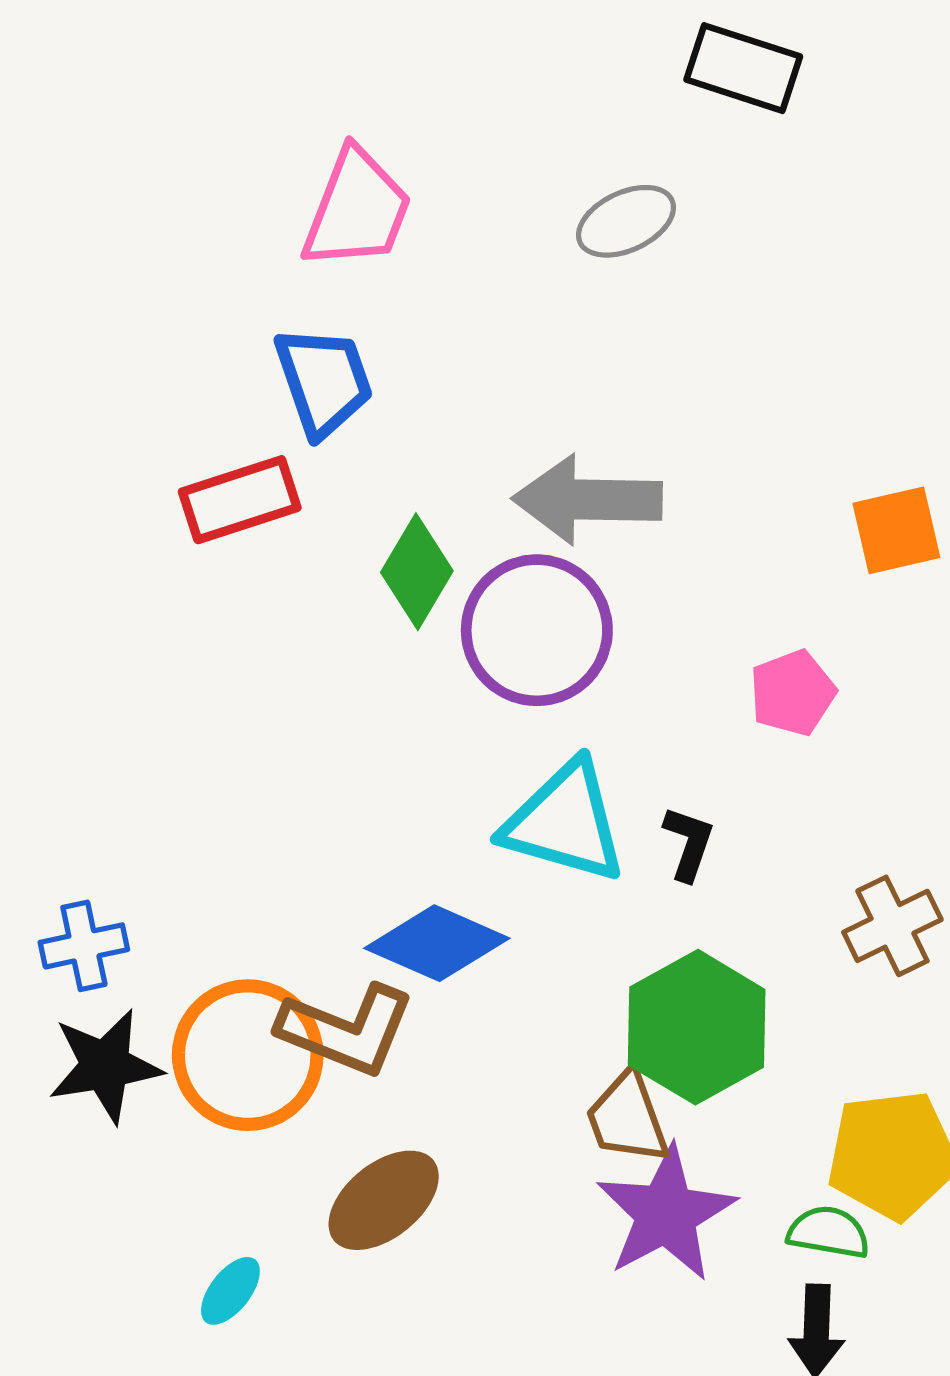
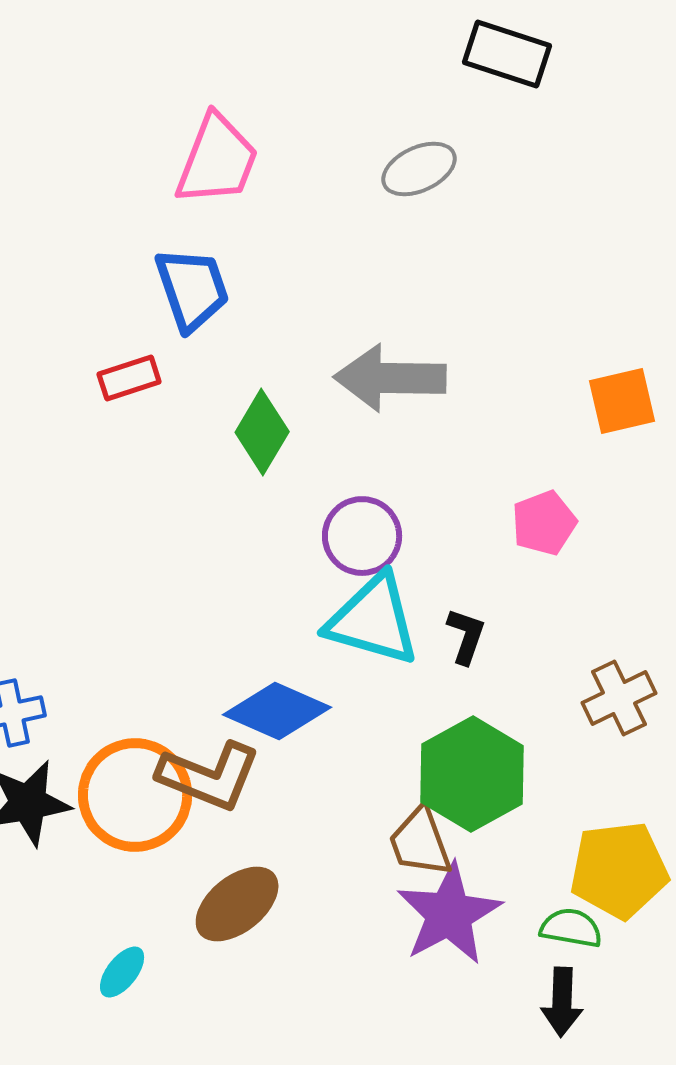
red rectangle: (240, 500) -> (129, 378), size x0.7
purple circle: (537, 630) -> (362, 536), moved, size x0.7

